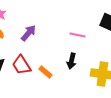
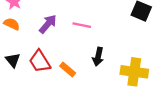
pink line: (77, 35) -> (82, 25), moved

